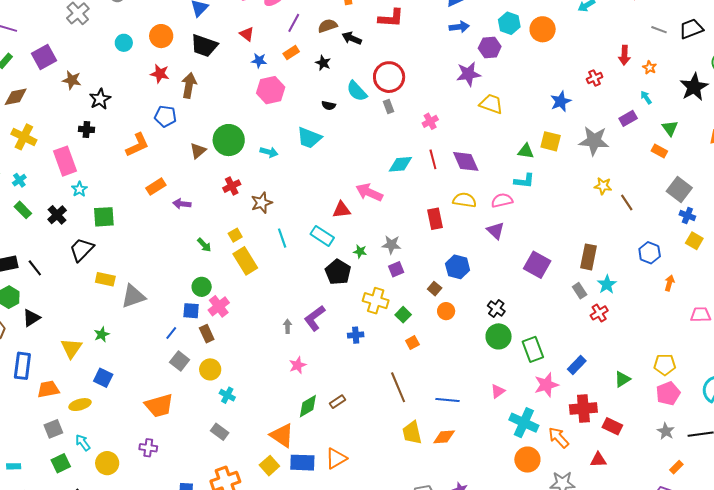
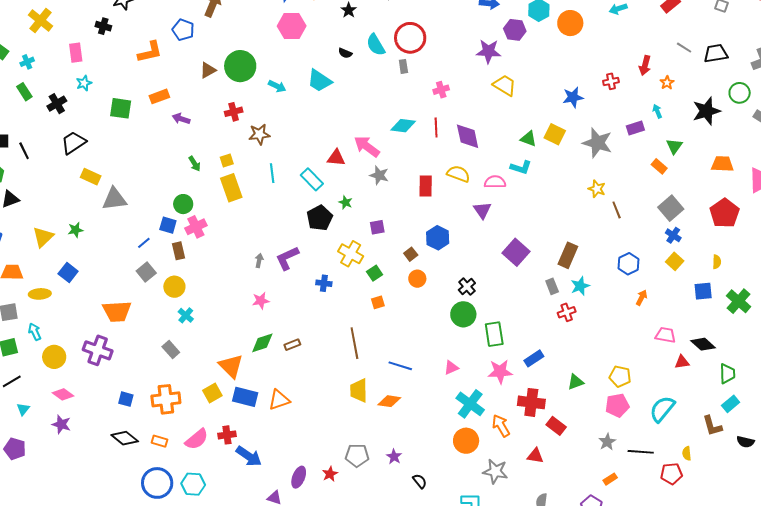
pink rectangle: (65, 161) -> (76, 53), size x0.7
green square: (104, 217) -> (121, 108), moved
gray star: (391, 245) -> (379, 175), moved
purple cross: (148, 448) -> (98, 350), size x1.6

